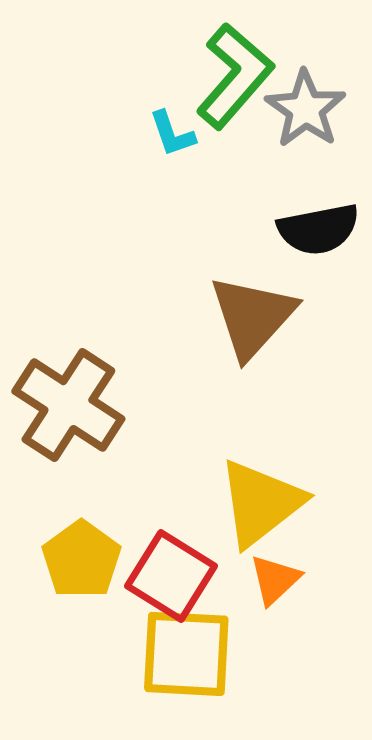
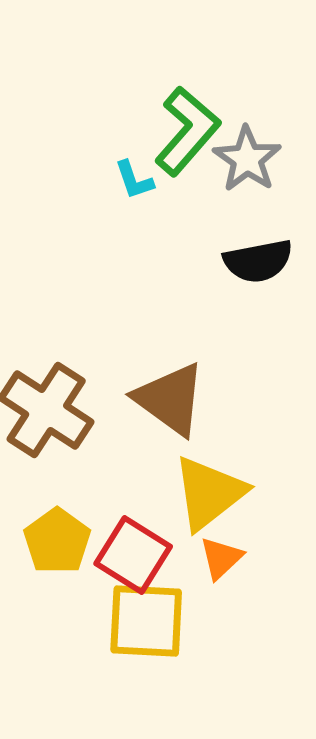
brown triangle: (252, 317) -> (170, 399), moved, turned -36

